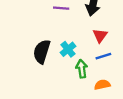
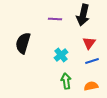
black semicircle: (42, 52) -> (23, 43), moved
green arrow: (82, 69) -> (66, 81), moved

